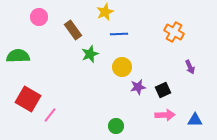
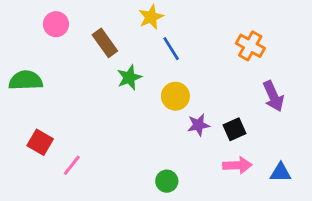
blue line: (119, 34) -> (171, 49), turned 60
purple arrow: (190, 67) -> (273, 96), size x1.5
red square: (28, 99) -> (40, 142), size x0.7

